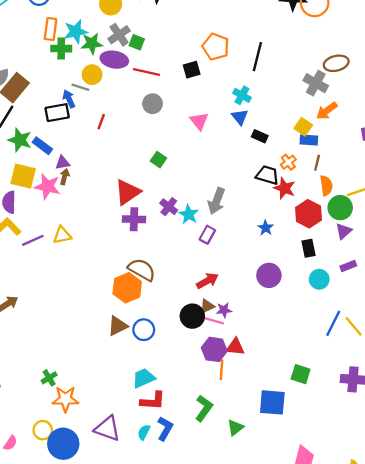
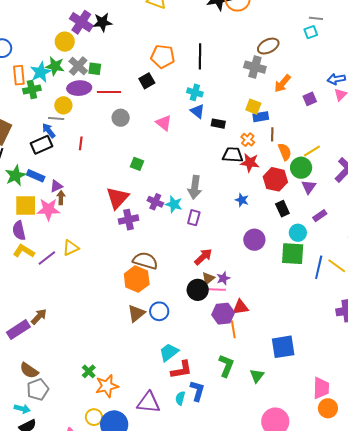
green star: (92, 44) -> (55, 66), moved, turned 30
orange arrow: (327, 111) -> (282, 83), moved
green star: (20, 140) -> (15, 176), turned -30
green square: (301, 374) -> (293, 254), moved, size x1.4

